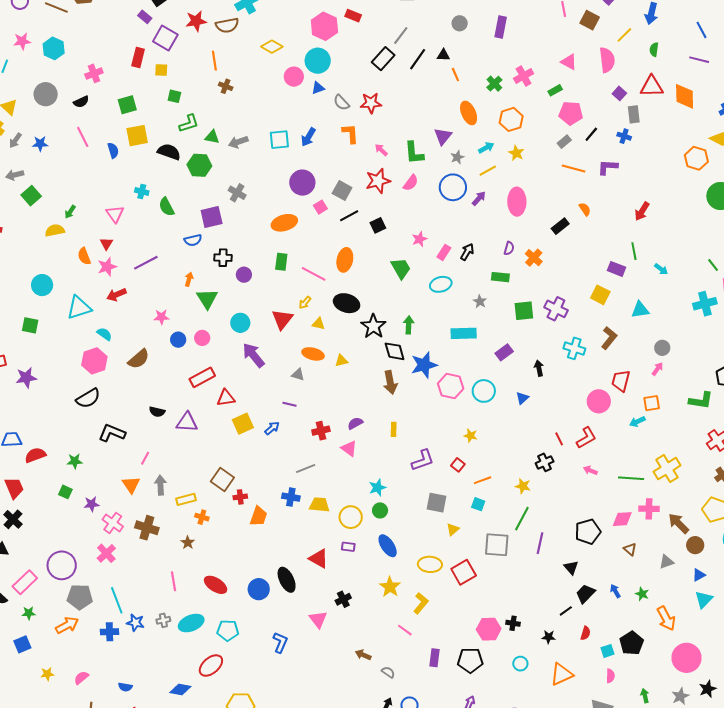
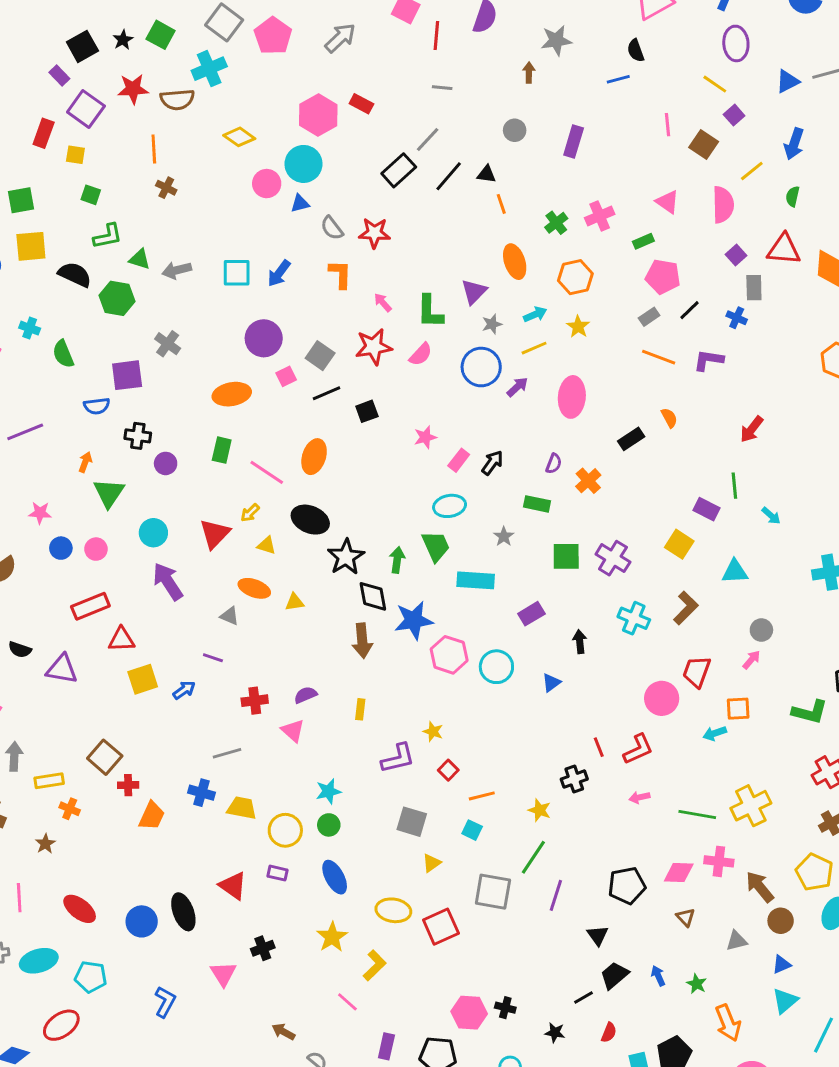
green trapezoid: (401, 268) -> (436, 546), moved
yellow star: (471, 436) -> (433, 732), moved
pink arrow: (590, 470) -> (639, 797), turned -40

